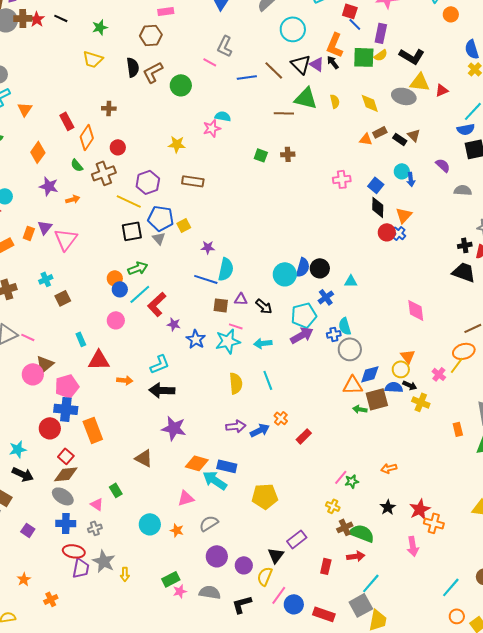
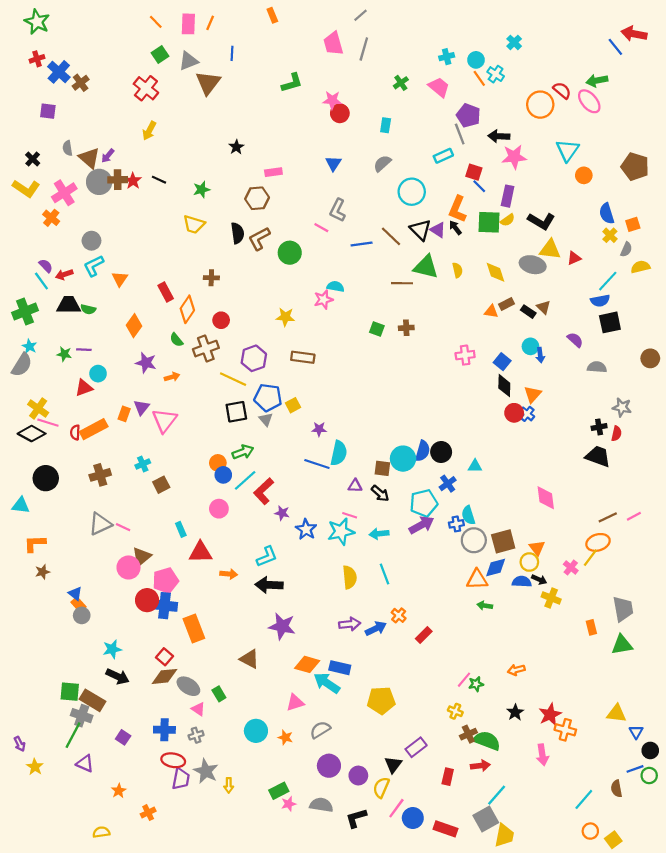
brown square: (221, 305) -> (382, 468), moved
brown square: (377, 399) -> (503, 541), moved
red circle: (50, 428) -> (147, 600), moved
gray ellipse: (63, 496) -> (188, 686), moved

